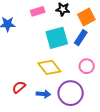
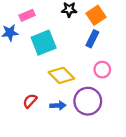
pink rectangle: (38, 11) -> (27, 15), moved
cyan square: (57, 38) -> (44, 43), moved

